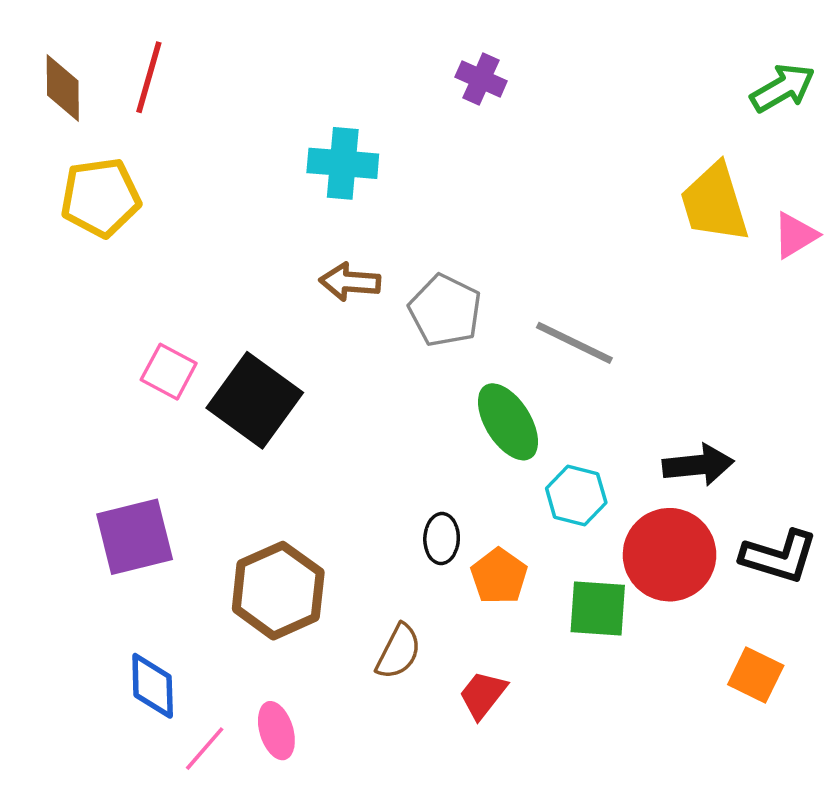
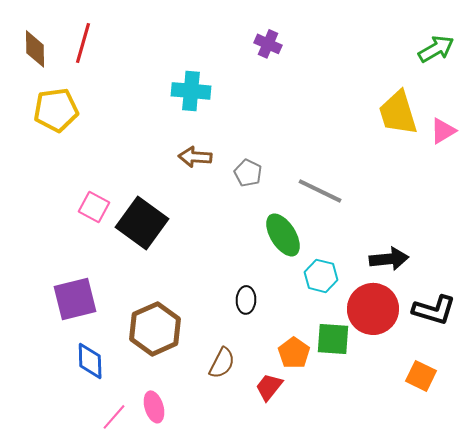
gray pentagon: (445, 311) -> (248, 173), size x0.7
orange pentagon: (499, 576) -> (294, 353), moved
blue diamond: (153, 686) -> (90, 361), moved

